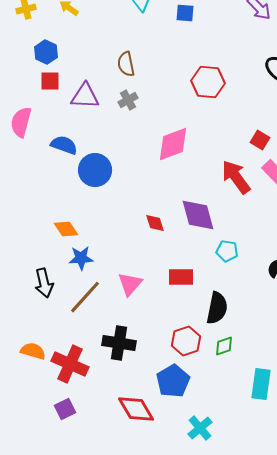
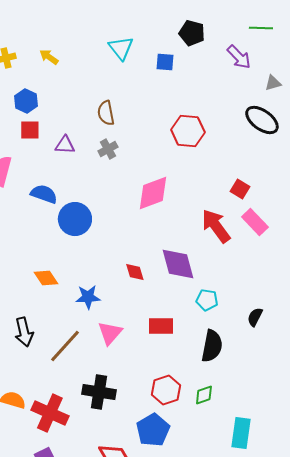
purple triangle: (85, 96) -> (65, 145), size x0.7
blue star: (81, 258) -> (88, 297), moved
black semicircle: (217, 308) -> (212, 346), moved

